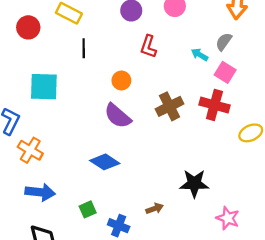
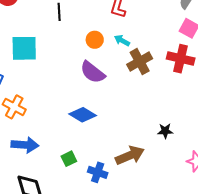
cyan arrow: (200, 55) -> (122, 40), moved
black star: (194, 183) -> (165, 131), size x0.6
brown arrow: (155, 209) -> (130, 155), size x1.8

